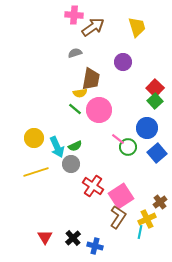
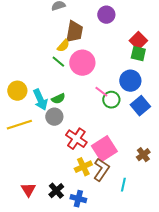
yellow semicircle: (80, 93) -> (63, 46), turned -40
green square: (155, 101) -> (138, 54), turned -35
yellow cross: (147, 219) -> (83, 167), moved

